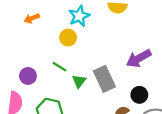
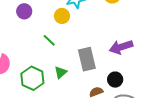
purple circle: (28, 76) -> (24, 11), moved
green triangle: (79, 81) -> (61, 72), moved

